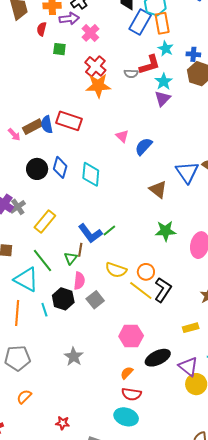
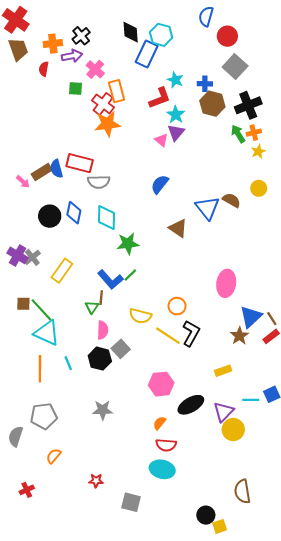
orange rectangle: (162, 23) -> (117, 91), moved
green square: (59, 49) -> (75, 88), moved
gray semicircle: (131, 74) -> (99, 182), moved, size x1.5
pink triangle: (122, 136) -> (161, 140), moved
green star: (165, 231) -> (128, 244), moved
green line: (42, 260) -> (41, 310), moved
orange circle: (146, 272) -> (177, 306), moved
black hexagon: (63, 299) -> (100, 359), moved
gray star: (74, 357) -> (103, 410), turned -30
purple triangle: (188, 367) -> (224, 412), turned 40

